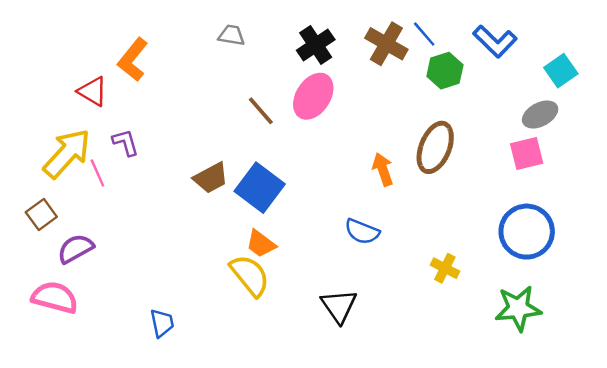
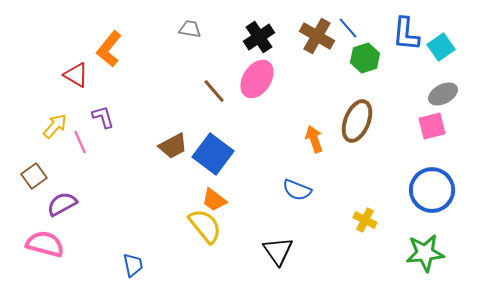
blue L-shape: (495, 41) -> (406, 34), turned 51
cyan square: (561, 71) -> (441, 47), moved
yellow arrow: (67, 154) -> (55, 126), size x0.6

